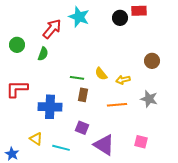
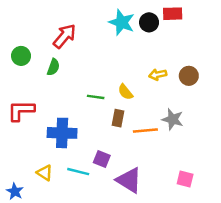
cyan star: (79, 17) -> (122, 22), moved
yellow arrow: (123, 80) -> (158, 75), moved
brown rectangle: (83, 95) -> (118, 118), moved
gray star: (149, 99) -> (173, 119), moved
pink square: (141, 142) -> (185, 179), moved
cyan line: (61, 148) -> (78, 172), moved

